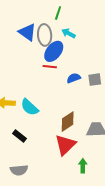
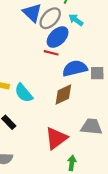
gray ellipse: (45, 35) -> (50, 18), turned 40
blue semicircle: (74, 78) -> (75, 68), size x1.6
brown diamond: (68, 122) -> (63, 95), moved

